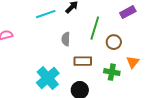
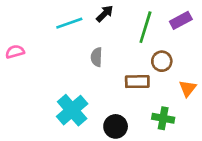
green line: (95, 28) -> (145, 27), moved
brown rectangle: (83, 61) -> (137, 82), moved
green cross: (112, 72) -> (163, 118), moved

